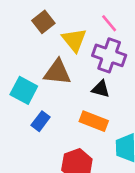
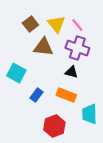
yellow triangle: (74, 40) -> (56, 24), moved
brown triangle: (57, 72) -> (43, 47), moved
blue rectangle: (41, 121) -> (36, 95), moved

